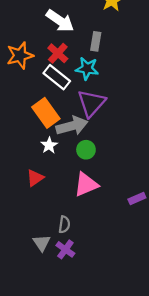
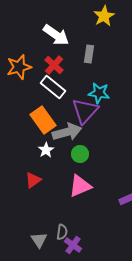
cyan star: (87, 68) -> (99, 93), moved
gray semicircle: (64, 224) -> (62, 232), moved
purple cross: (65, 249) -> (73, 245), moved

